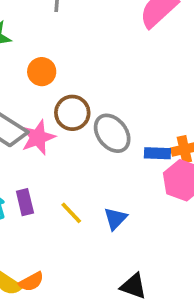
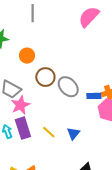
pink star: (38, 137) -> (20, 105), moved
purple rectangle: (25, 202) -> (23, 128), size x1.5

